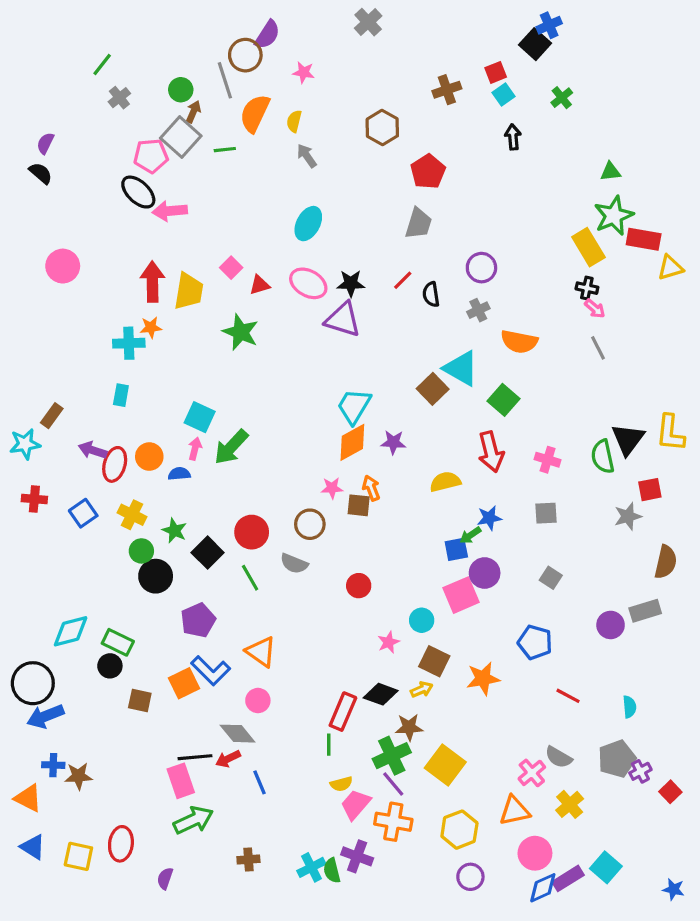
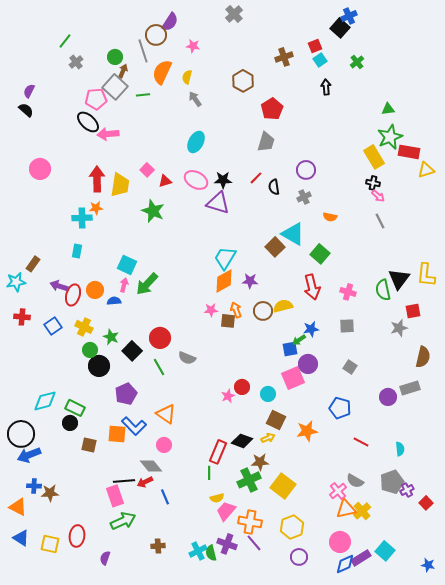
orange semicircle: (519, 342) -> (330, 217), size x0.6
brown circle: (310, 524) -> (263, 311), moved
red circle: (359, 586) -> (242, 387), moved
pink star: (389, 642) -> (228, 396), moved
orange square: (184, 683) -> (117, 434), turned 30
purple line: (393, 784) -> (254, 543), moved
orange triangle: (515, 811) -> (346, 509), moved

